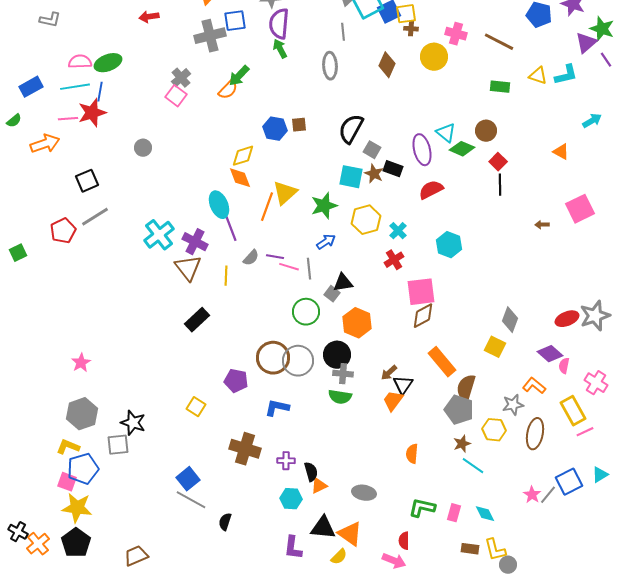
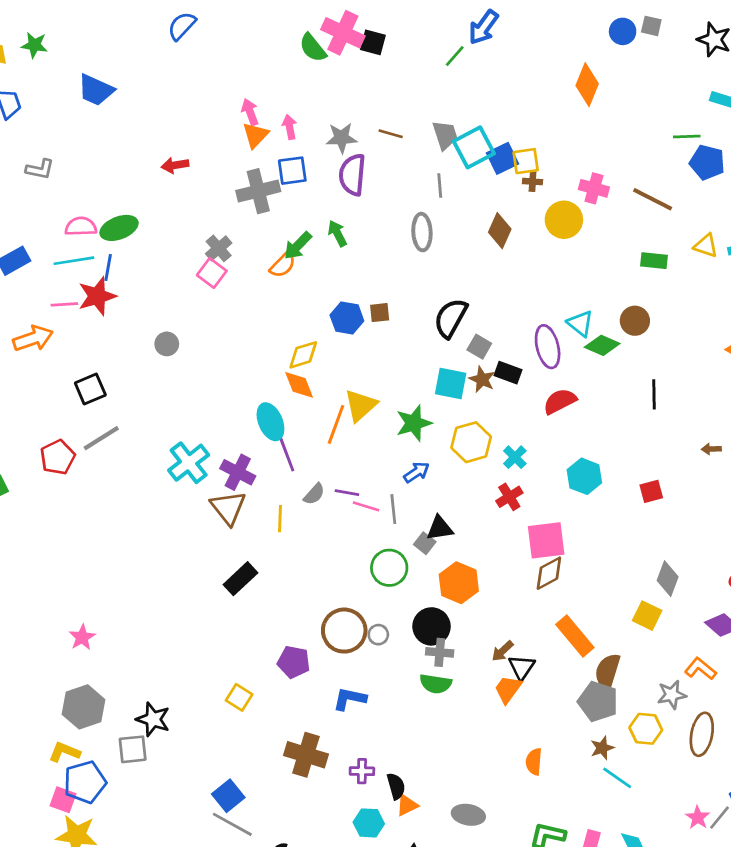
green arrow: (280, 49) -> (337, 233), moved
red square: (498, 162) -> (651, 491), moved, turned 30
gray circle: (298, 361) -> (378, 635), size x0.5

